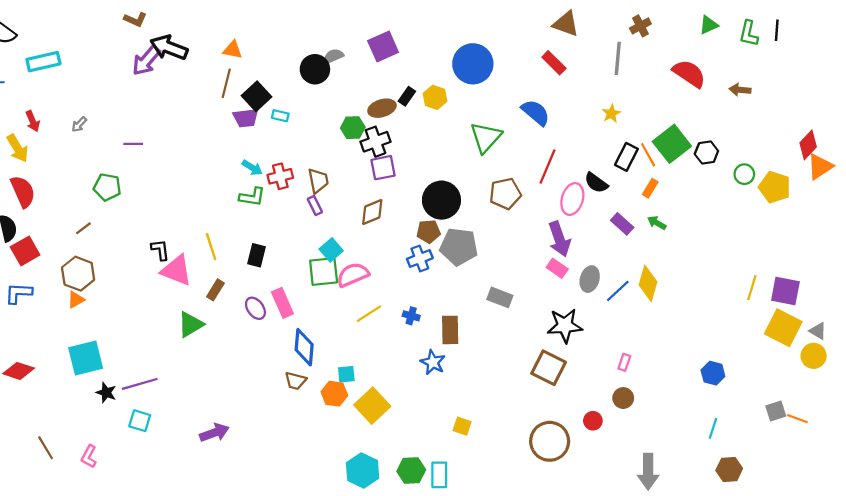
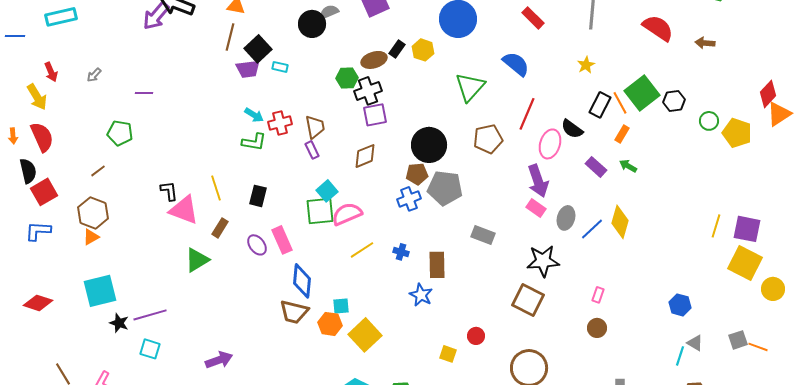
gray triangle: (818, 331) -> (695, 343), moved
brown trapezoid: (295, 381) -> (294, 312), size x1.4
red circle: (593, 421) -> (476, 336), moved

